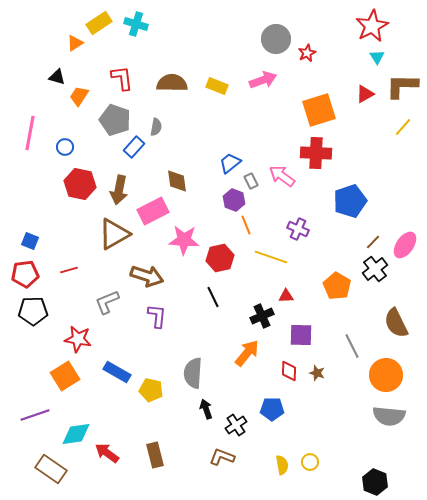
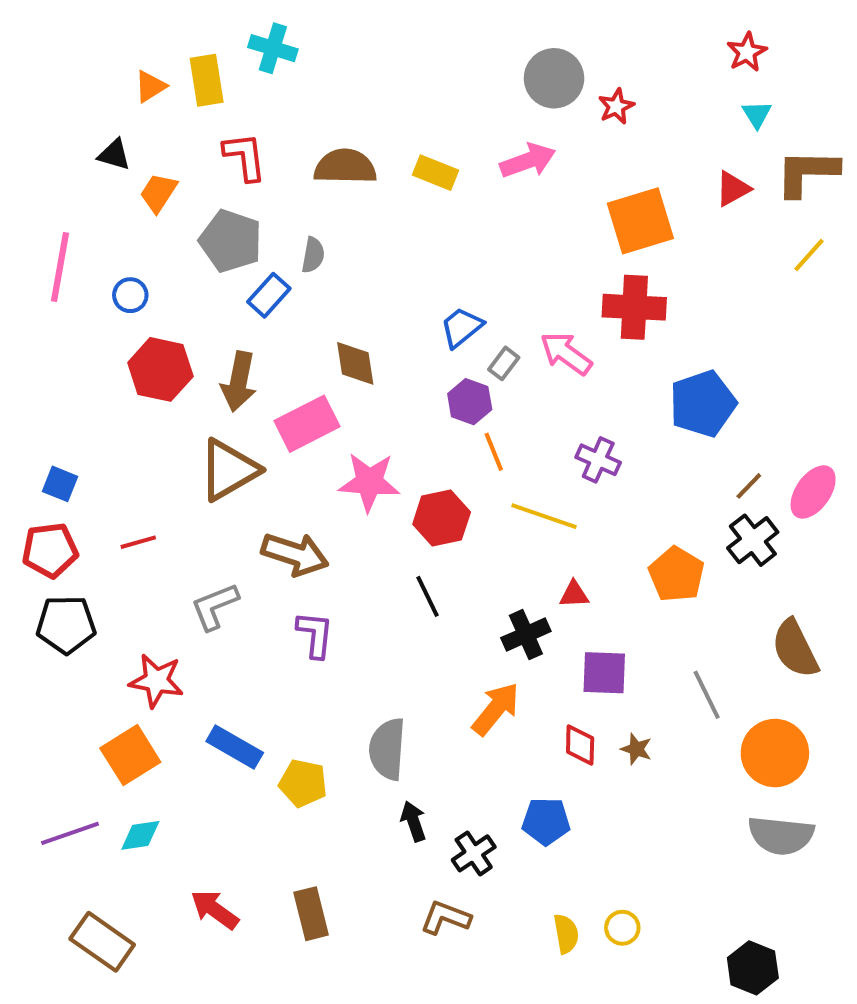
yellow rectangle: (99, 23) -> (207, 80), moved, turned -65
red star: (372, 26) -> (747, 52), size x0.6
gray rectangle: (251, 181) -> (504, 363), turned 63
cyan diamond: (76, 434) -> (140, 835), moved, size x0.7

